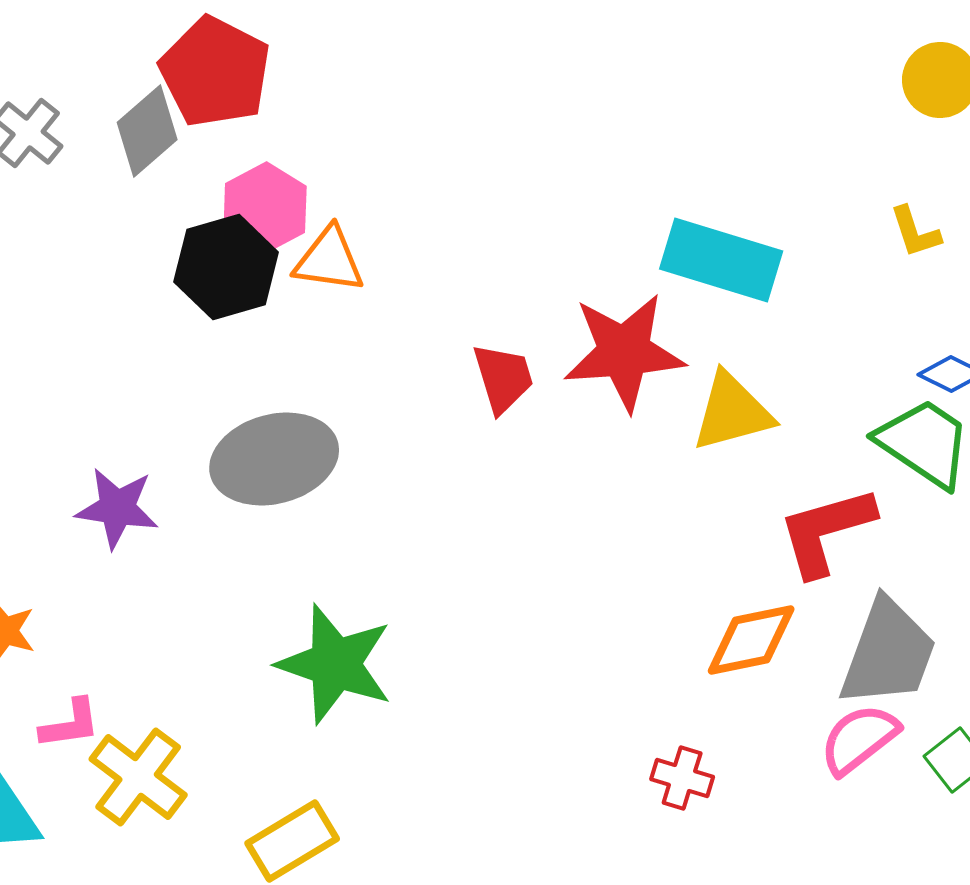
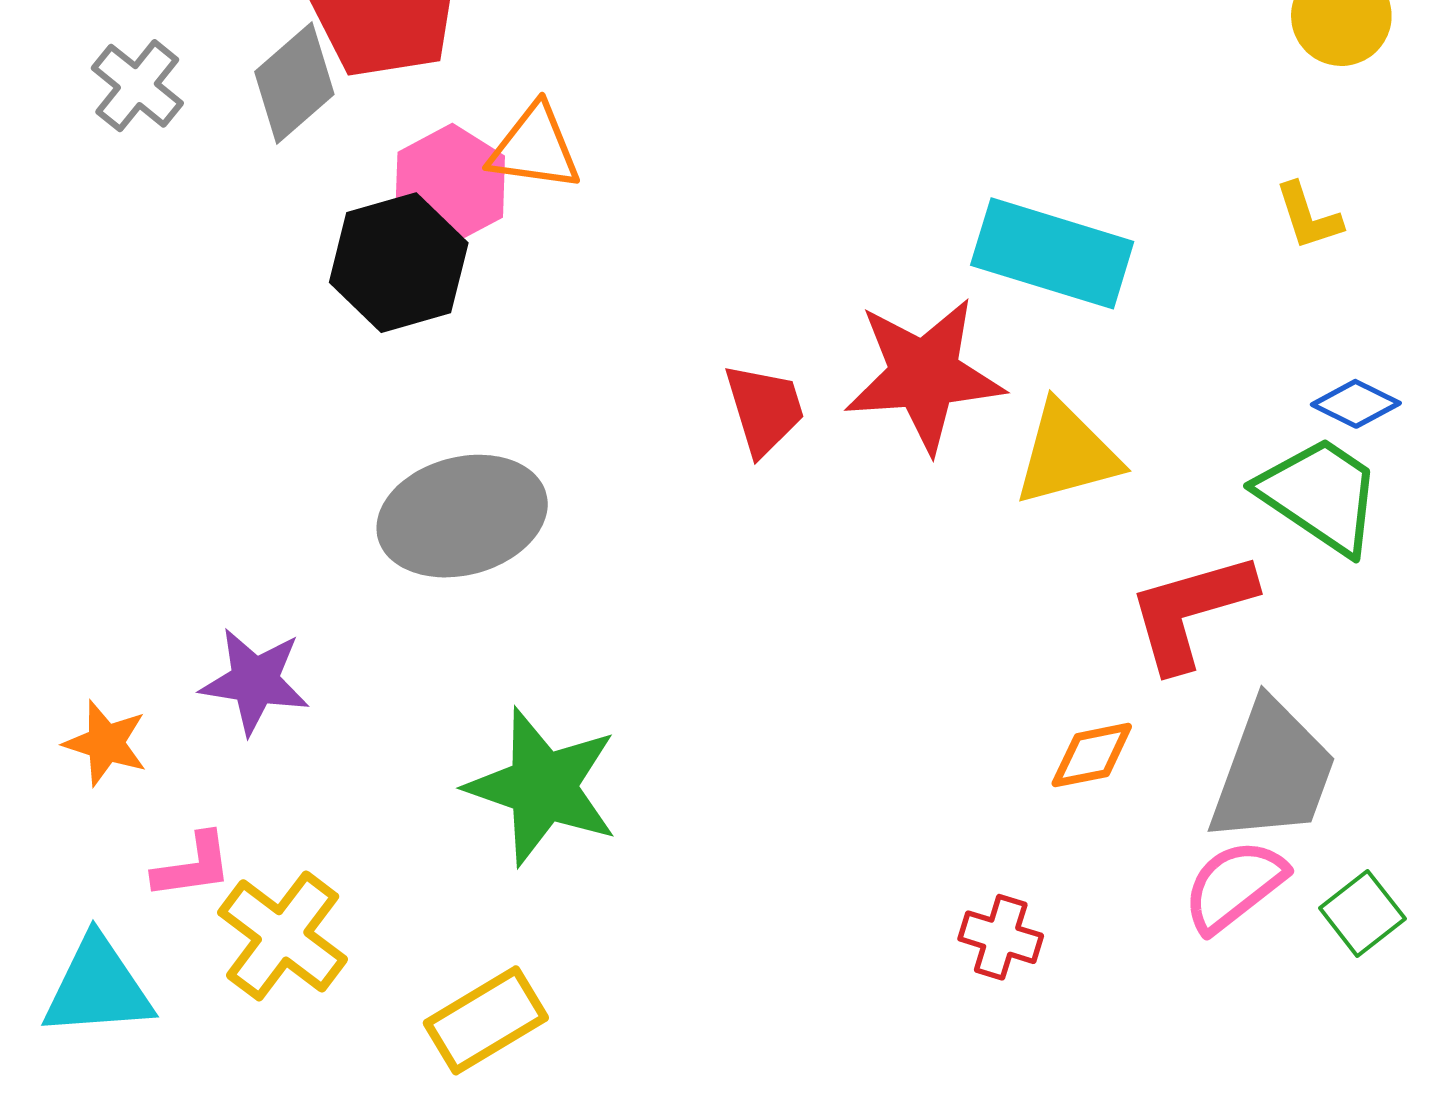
orange triangle: (329, 260) -> (535, 148), moved
purple star: (117, 508) -> (255, 681), moved
orange diamond: (751, 640) -> (1092, 755), size x0.7

